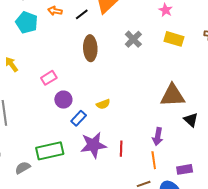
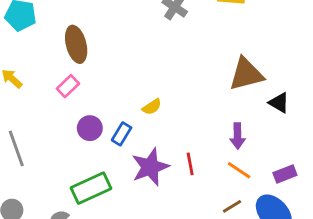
brown ellipse: (90, 48) -> (76, 44), moved
purple circle: (63, 100) -> (90, 128), moved
orange line: (154, 160) -> (239, 170), turned -36

